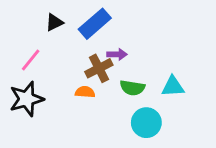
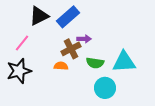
black triangle: (54, 22) -> (39, 16), size x1.5
cyan triangle: (173, 86) -> (124, 62), size x1.4

